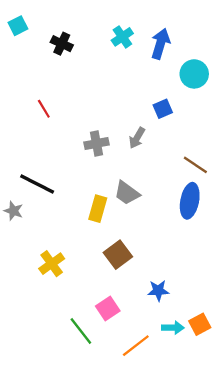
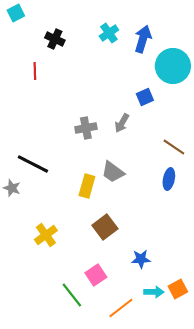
cyan square: (18, 26) -> (16, 13), moved
cyan circle: (194, 74) -> (173, 66), size x1.4
red line: (44, 109) -> (35, 71), moved, turned 30
blue ellipse: (190, 201) -> (169, 179), size x0.7

